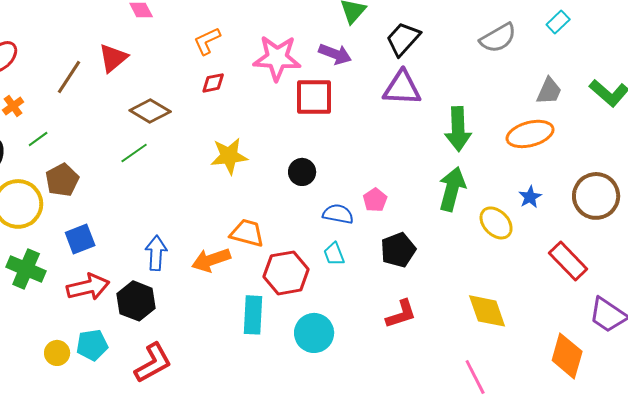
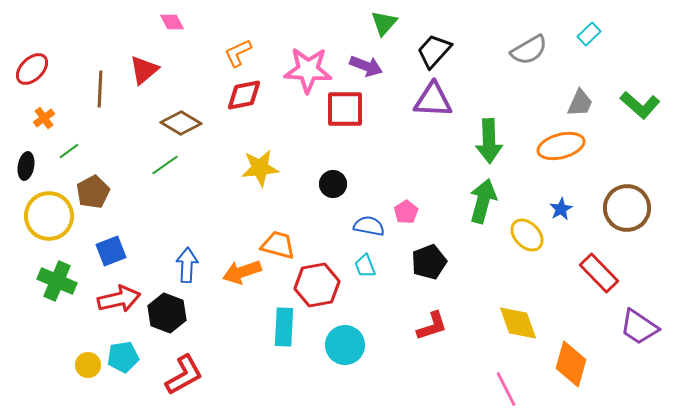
brown line: (69, 77) -> (100, 89), turned -30
red diamond: (213, 83) -> (244, 95), size x1.5
orange diamond: (567, 356) -> (571, 364), moved

